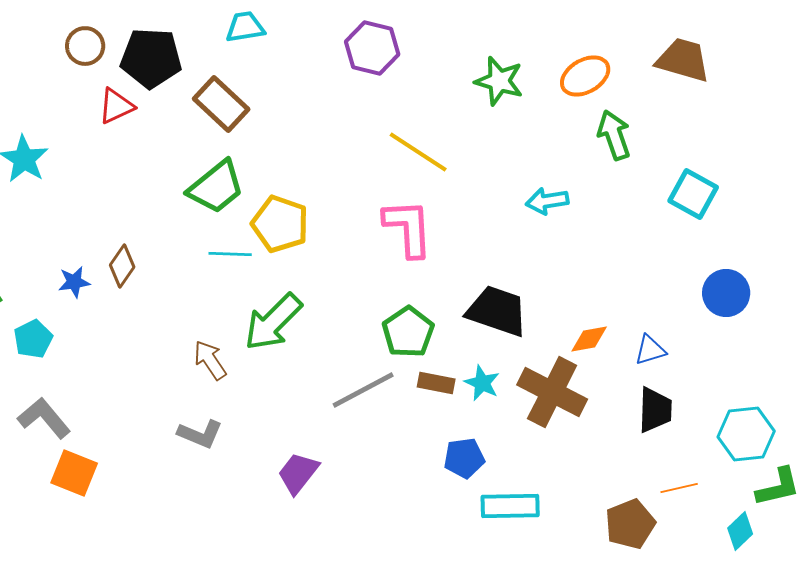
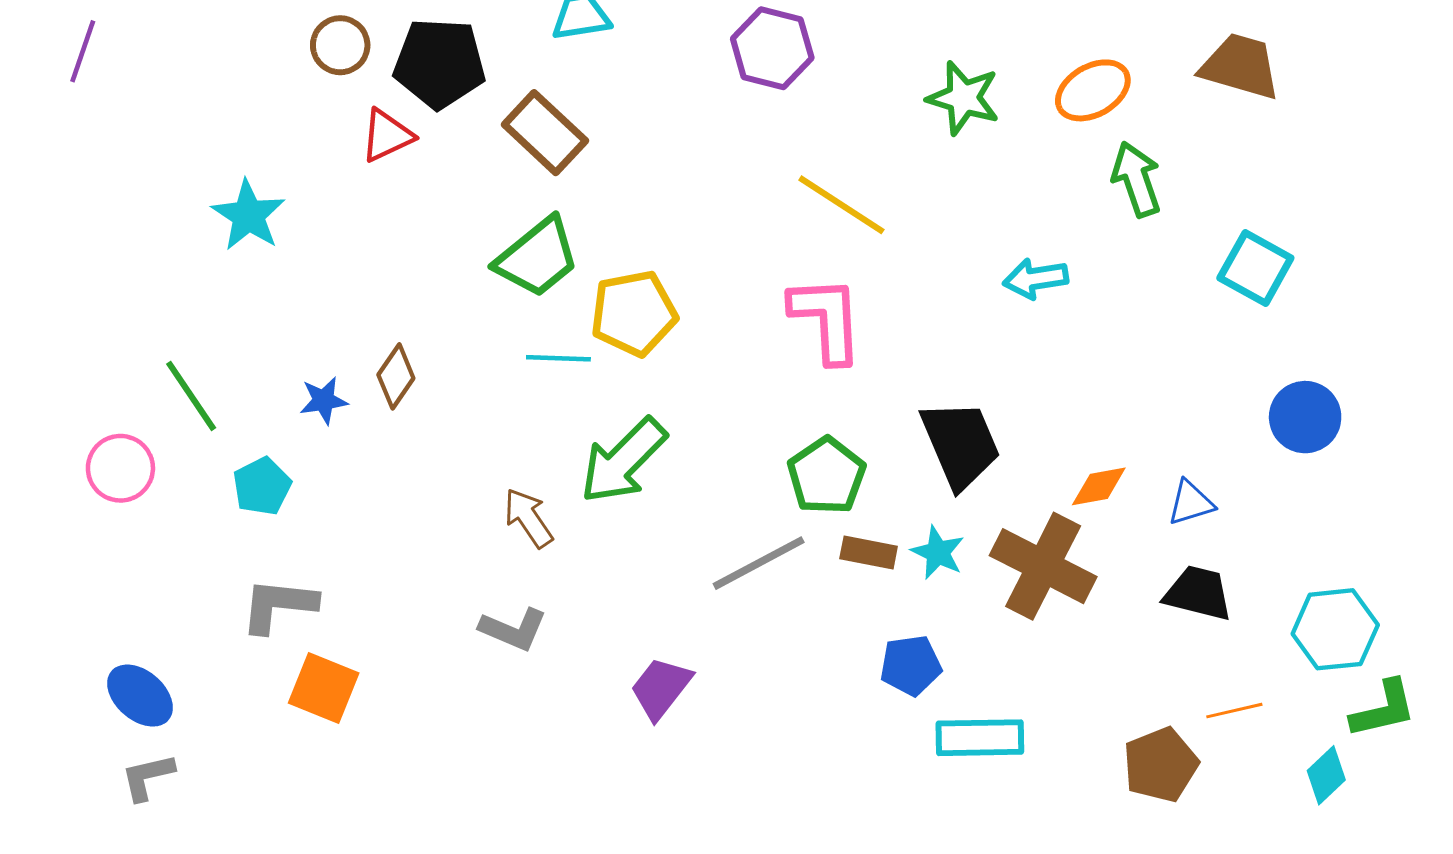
yellow pentagon: (280, 224) -> (634, 313), turned -30
black trapezoid: (497, 311) -> (960, 444), turned 48
black trapezoid: (655, 410) -> (1198, 593), turned -78
gray L-shape: (44, 418) -> (278, 605), turned -44

